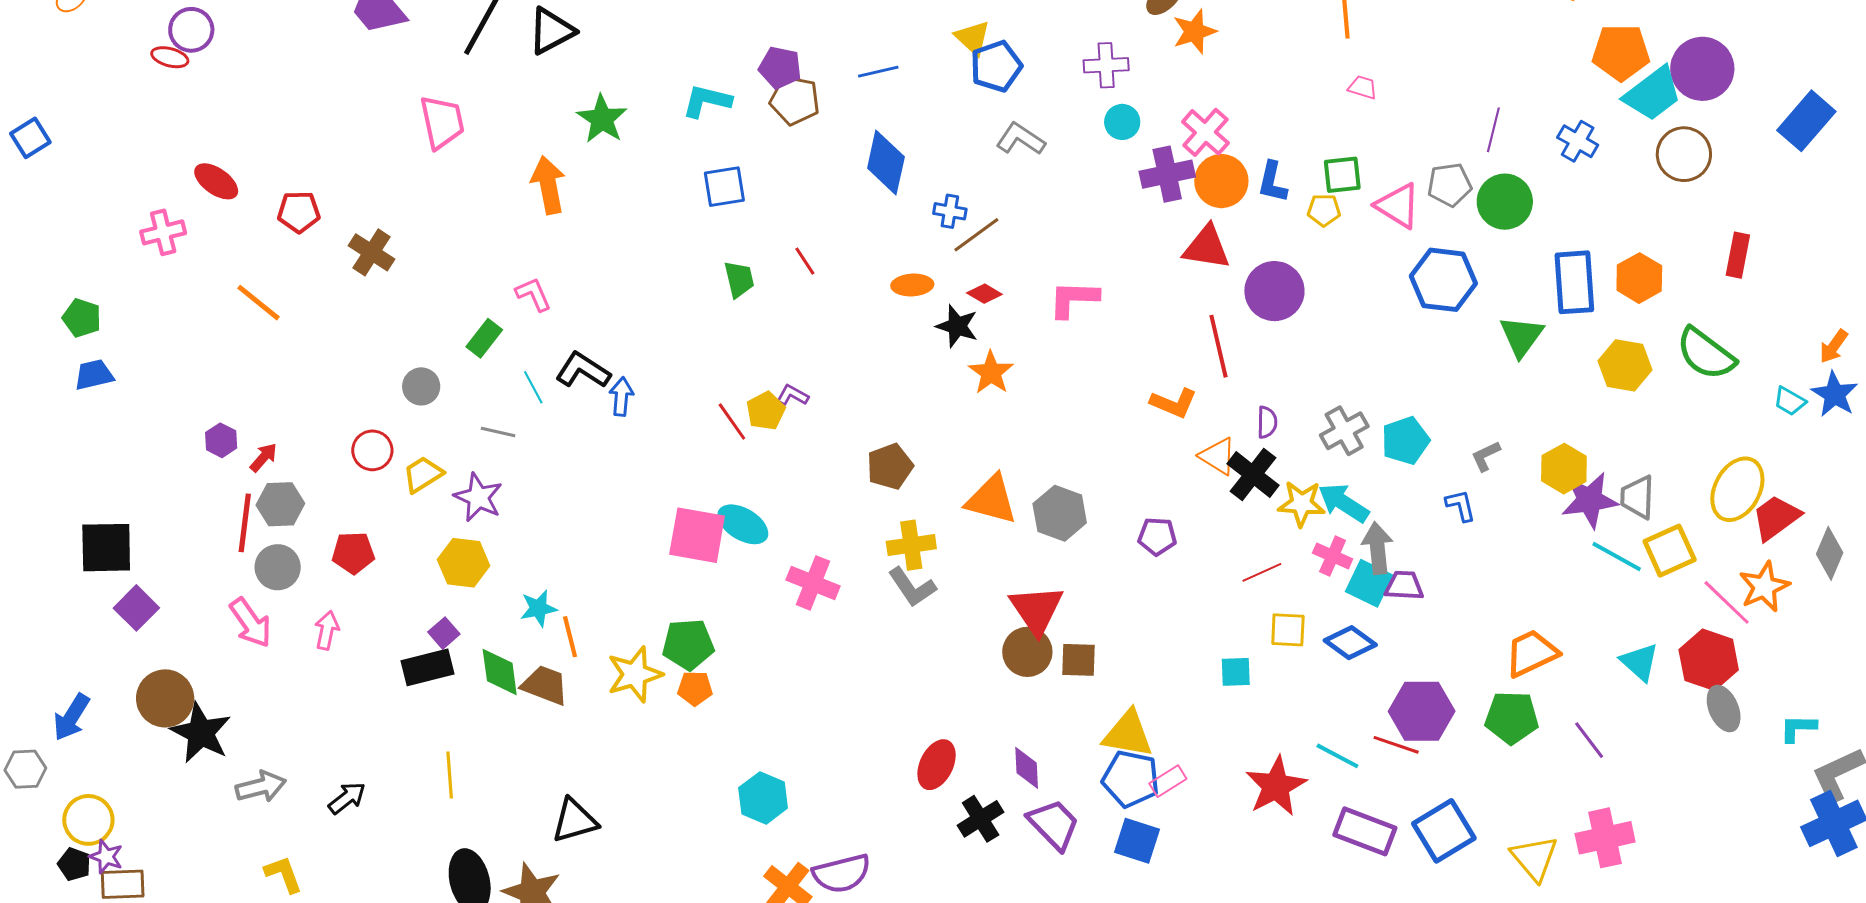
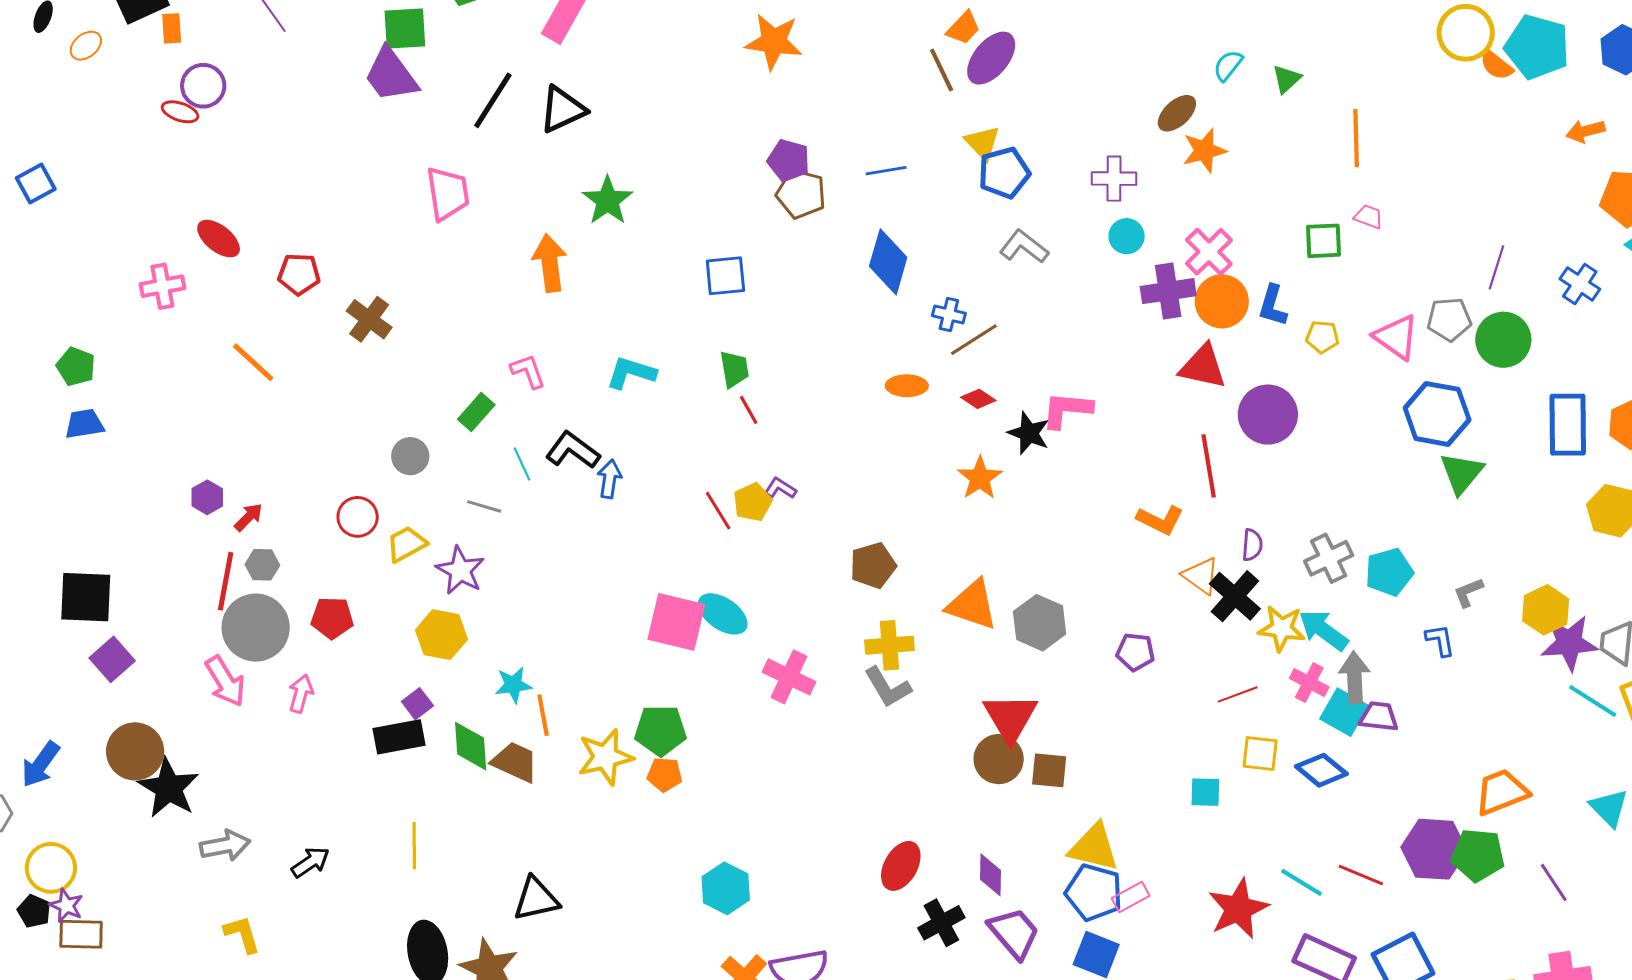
cyan L-shape: (707, 101) -> (631, 373), moved
green square: (1342, 175) -> (1324, 241), moved
red line: (805, 261) -> (749, 410), moved
black star: (957, 326) -> (1029, 433), moved
green triangle: (1521, 336) -> (1462, 473), moved
gray hexagon: (280, 504) -> (262, 565), size x0.7
gray circle: (278, 567) -> (256, 628), size x1.5
purple hexagon: (1422, 711) -> (1434, 849), moved

